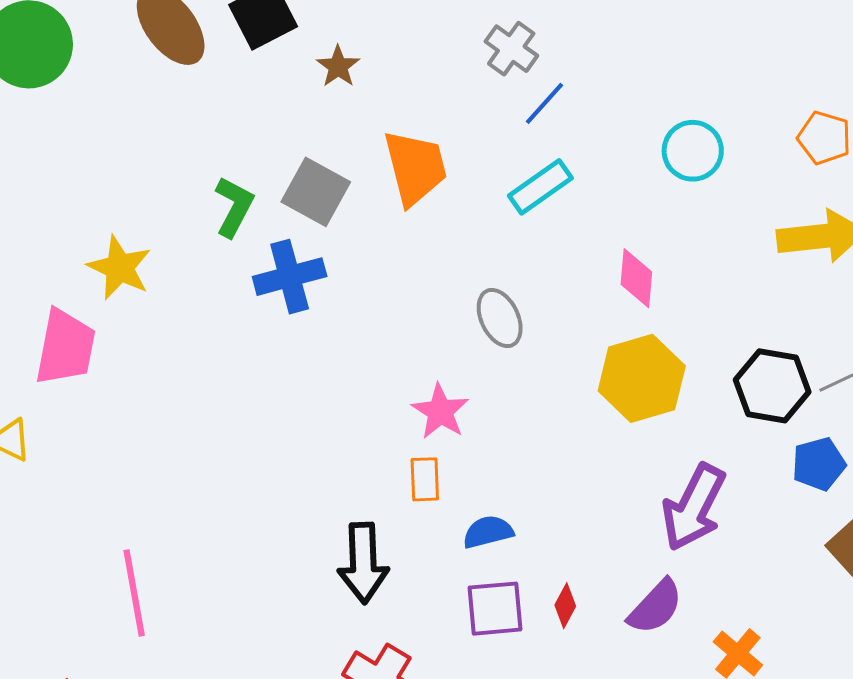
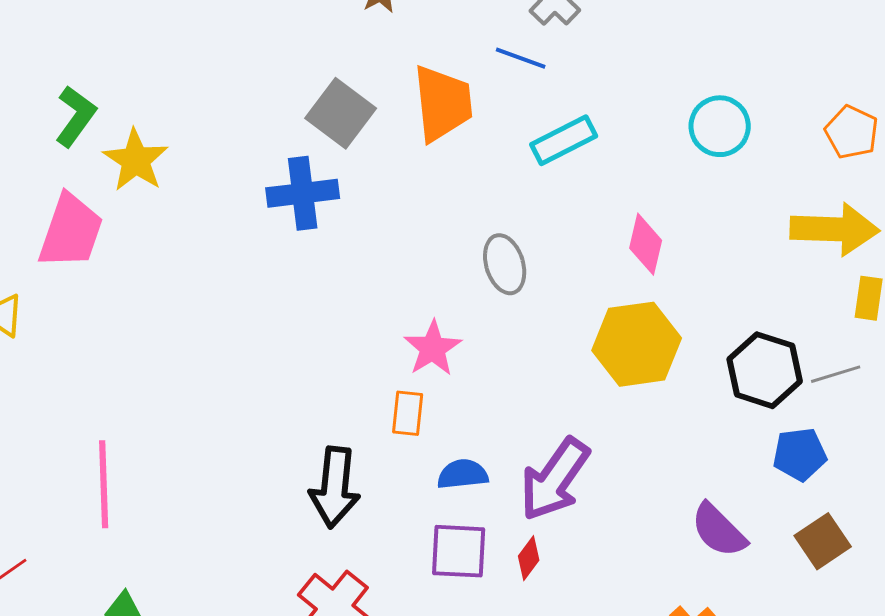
blue line: (544, 103) -> (521, 58), moved, turned 60
green L-shape: (234, 207) -> (76, 116), moved
purple arrow: (694, 507) -> (555, 479), moved
purple semicircle: (655, 607) -> (719, 530), moved, turned 84

